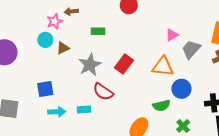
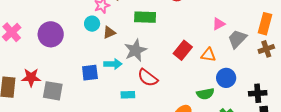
green rectangle: (98, 31) -> (145, 17), size x1.5
red rectangle: (124, 64) -> (183, 50), moved
orange triangle: (163, 67) -> (208, 55), size x0.7
cyan arrow: (57, 112) -> (113, 64), moved

